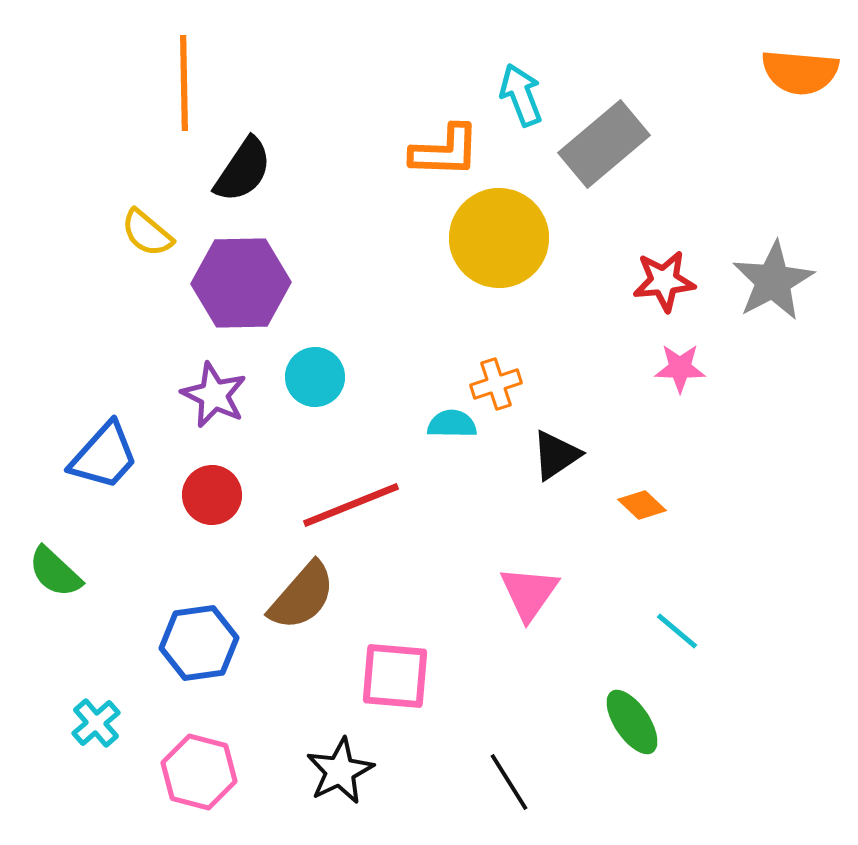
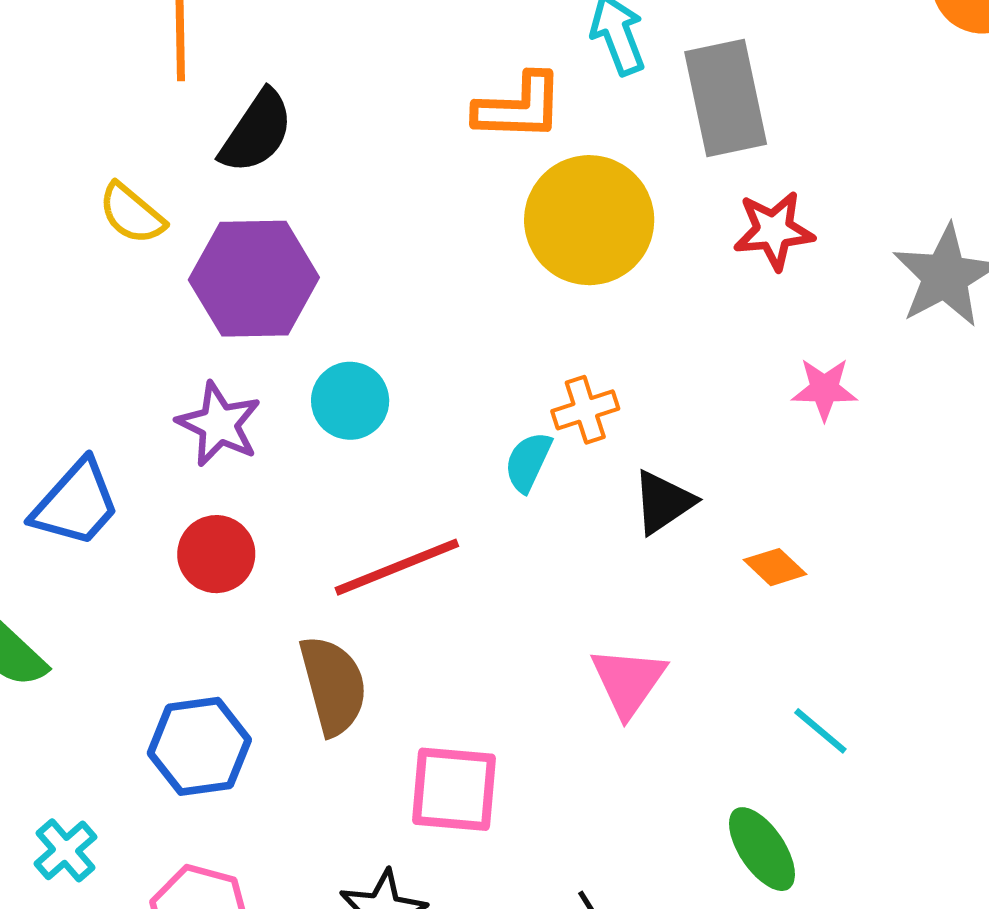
gray rectangle: (604, 144) -> (726, 98), turned -62
red star: (664, 281) -> (774, 231), moved
cyan semicircle: (452, 424) -> (528, 462), turned -66
brown semicircle: (302, 596) -> (333, 685), turned -56

